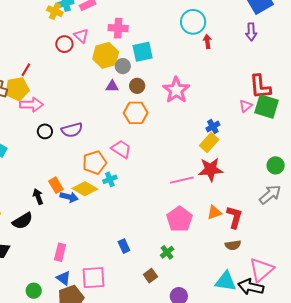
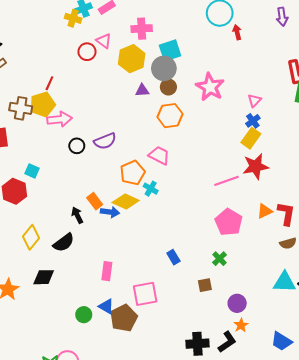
gray circle: (123, 66) -> (164, 68), moved, size x1.5
pink triangle: (246, 106) -> (254, 100), moved
cyan cross: (110, 179) -> (151, 189), turned -32
brown square: (150, 276) -> (205, 285), turned 32
blue triangle: (63, 278) -> (106, 306), moved

